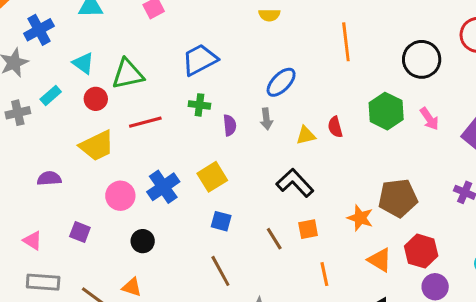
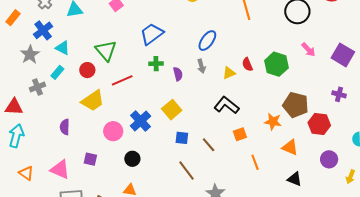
cyan triangle: (83, 63) -> (62, 48), moved
green triangle: (128, 74) -> (106, 51), turned -50
green hexagon: (386, 111) -> (276, 64), moved
purple semicircle: (49, 178) -> (65, 127), turned -77
brown pentagon: (398, 198) -> (296, 105), turned 30
brown line: (274, 239) -> (209, 145), moved
pink triangle: (33, 241) -> (60, 169), size x1.5
red hexagon: (421, 251) -> (319, 124), moved

